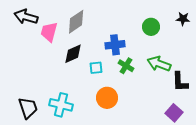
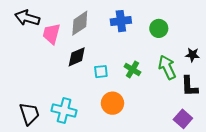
black star: (183, 19) -> (192, 55), moved
blue cross: (115, 45) -> (121, 21), moved
green arrow: (159, 64) -> (167, 67), turned 45

